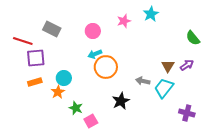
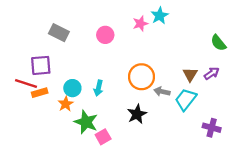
cyan star: (151, 14) -> (160, 16), moved
red line: (23, 41) -> (26, 84), moved
cyan arrow: (95, 54) -> (98, 88), moved, turned -56
orange circle: (106, 67) -> (141, 77), moved
green star: (76, 108) -> (86, 122), size x1.5

